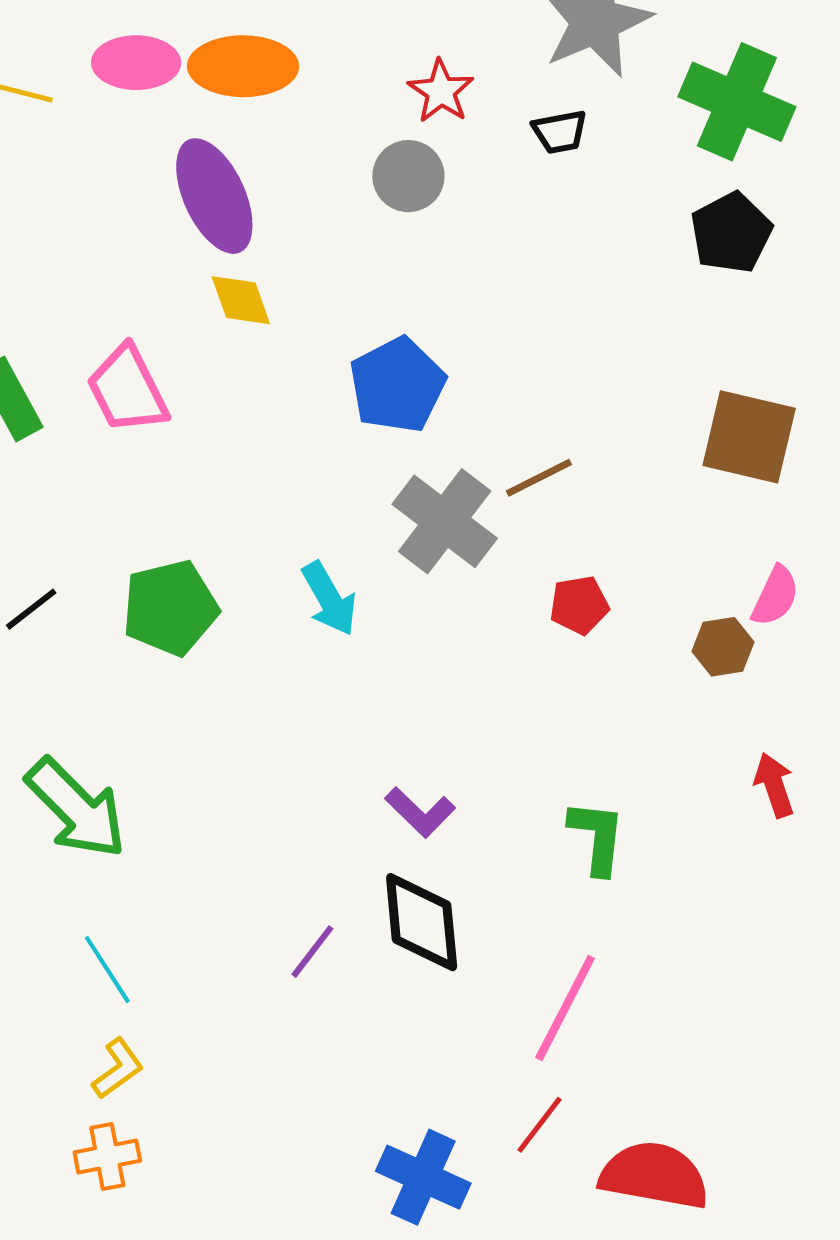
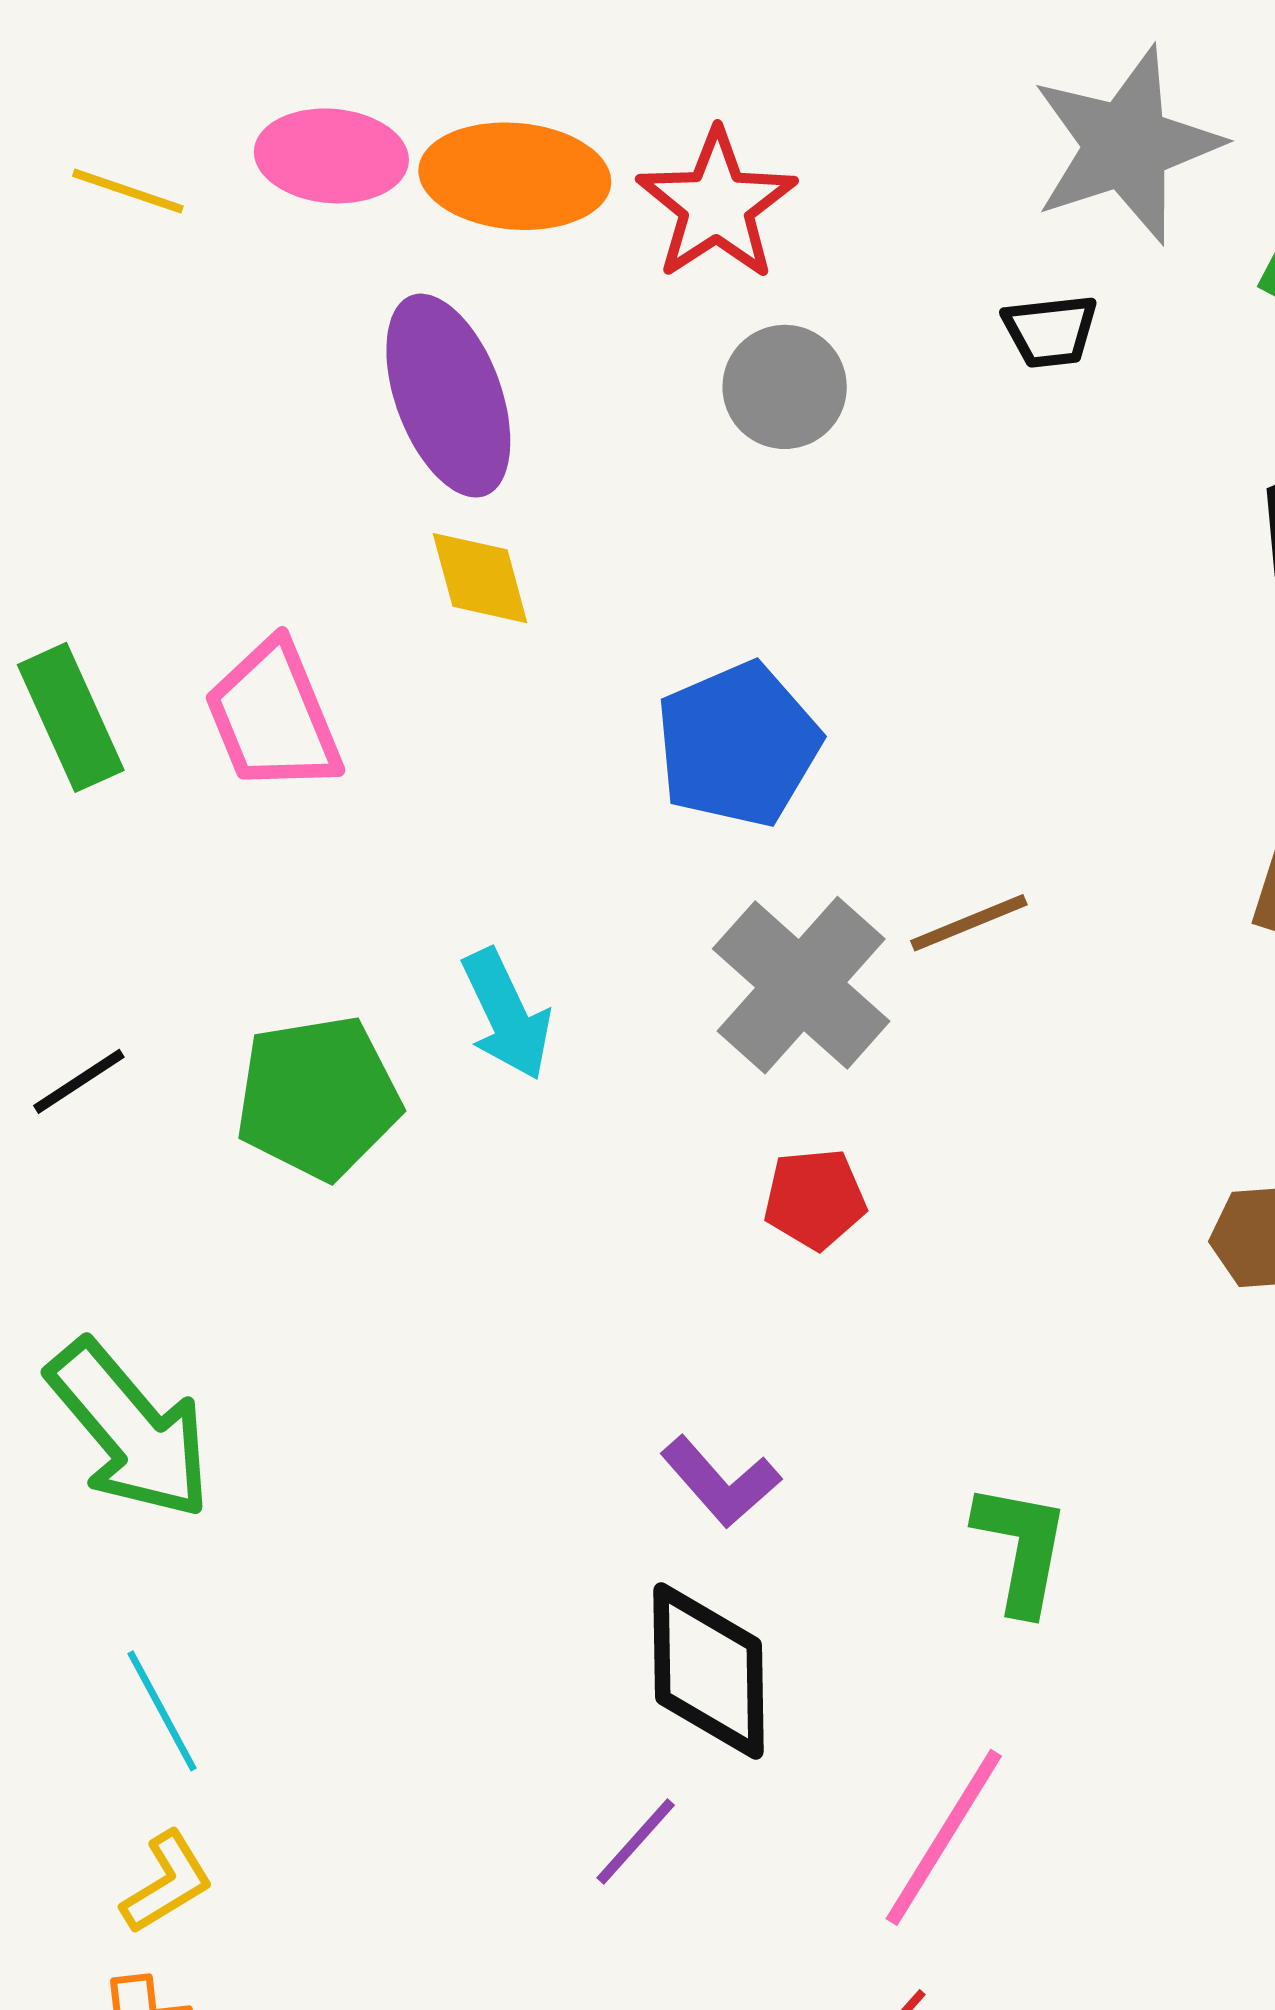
red star: (441, 91) -> (717, 205), moved, size x1.4
cyan arrow: (329, 599) -> (506, 1014), moved
red pentagon: (579, 605) -> (815, 1199), moved
purple line: (312, 952) -> (636, 1841), moved

